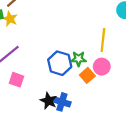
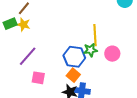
yellow line: (103, 40) -> (95, 35), moved
orange square: (87, 75) -> (73, 75), moved

